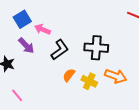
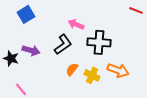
pink arrow: (43, 29) -> (76, 24), moved
purple arrow: (26, 46) -> (31, 50), moved, turned -30

